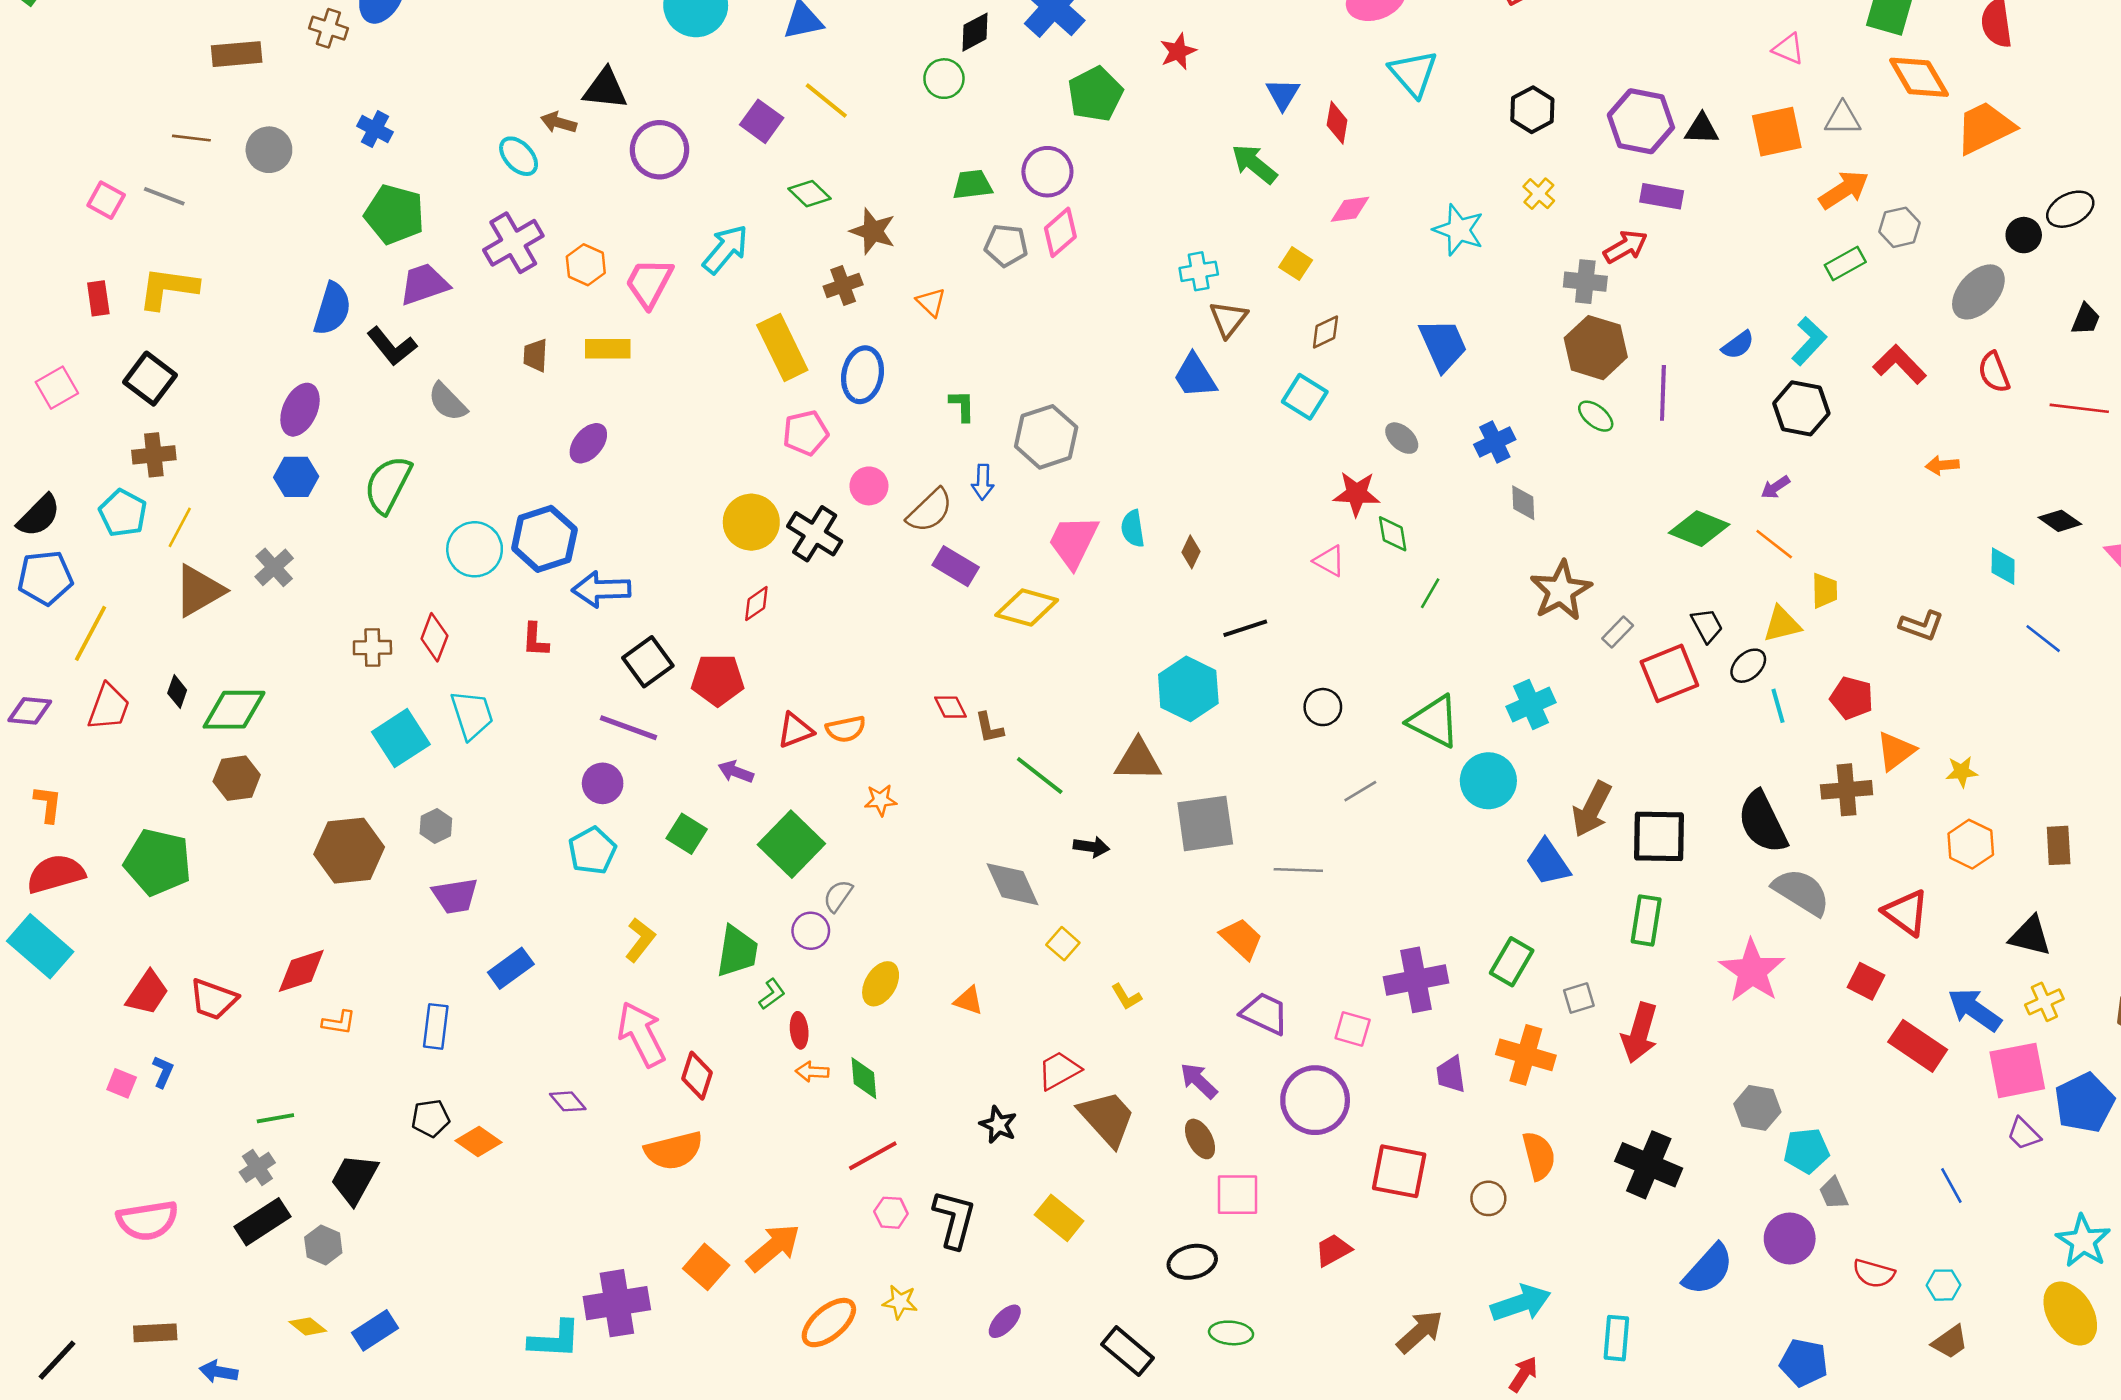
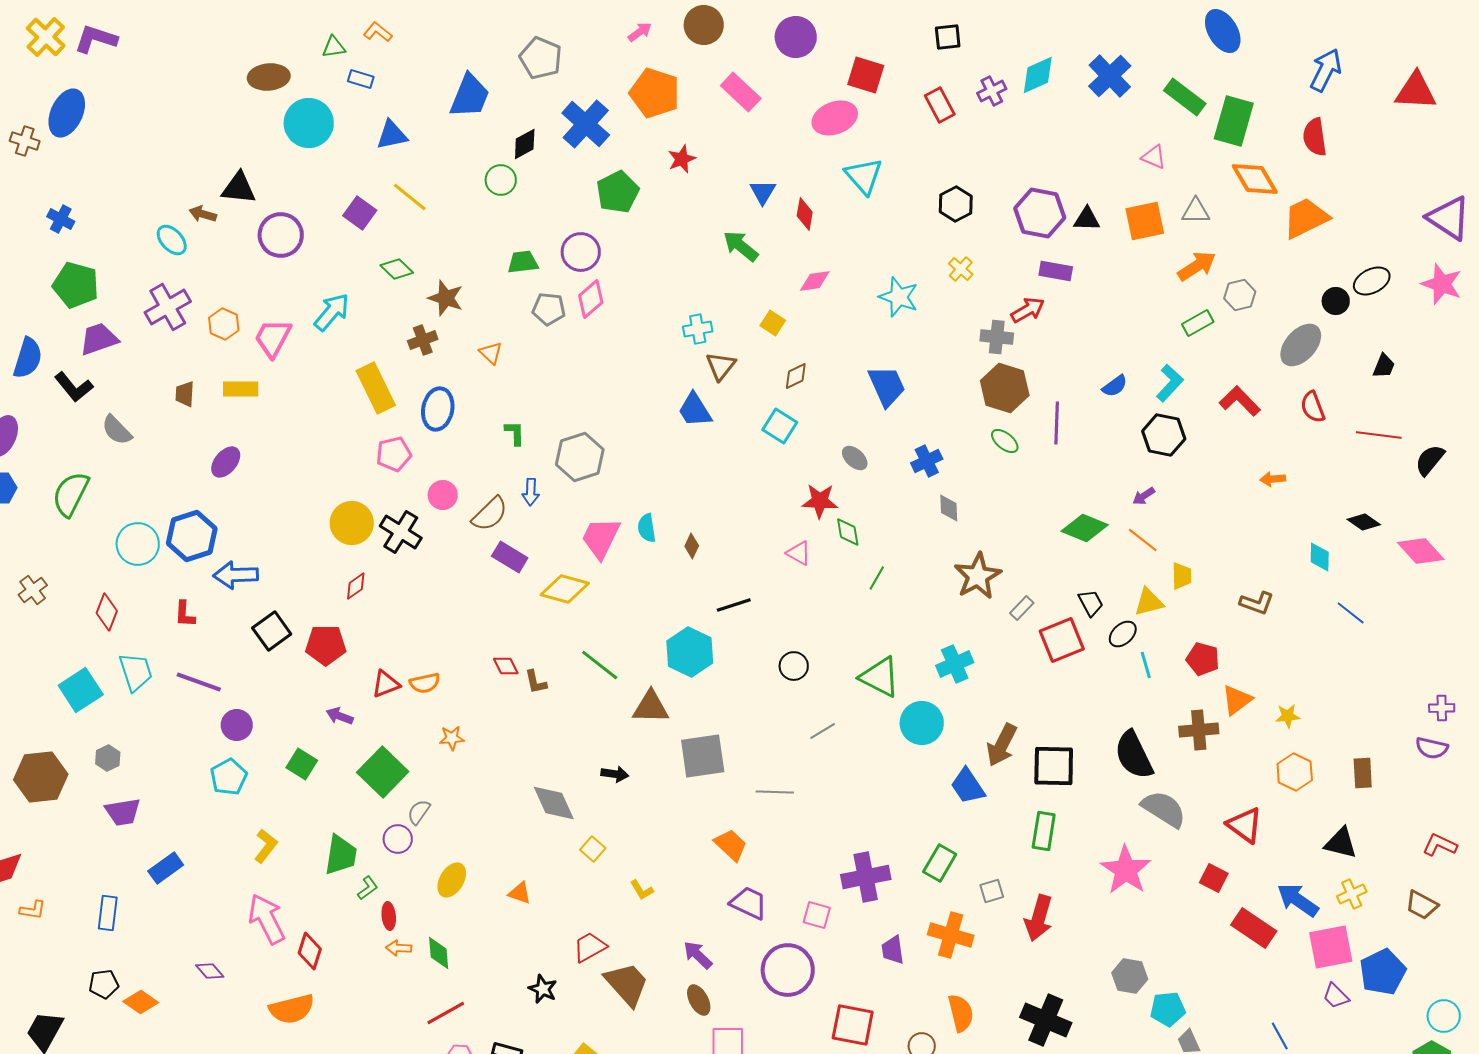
brown cross: (372, 648) -> (33, 590), moved, turned -36
purple line: (628, 728) -> (199, 682), moved
green line: (1040, 776) -> (600, 665), moved

